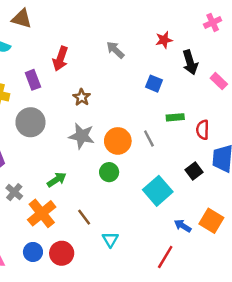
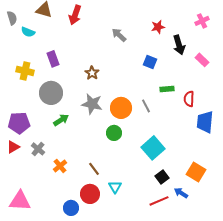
pink cross: (213, 22) -> (202, 21), moved
red arrow: (60, 59) -> (75, 15), moved
black square: (194, 171) -> (162, 177), moved
green arrow: (57, 180) -> (61, 120), moved
orange cross: (42, 213) -> (60, 166), size x0.6
blue arrow: (183, 226) -> (181, 193), moved
blue circle: (33, 252) -> (71, 208), moved
red circle: (62, 253) -> (90, 194), moved
red line: (165, 257) -> (159, 201), turned 36

